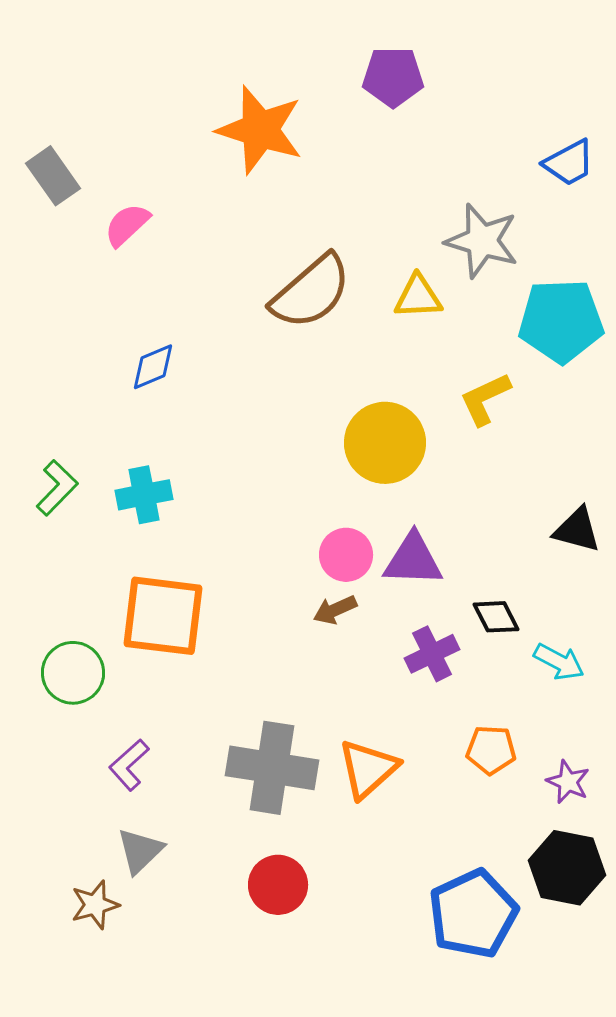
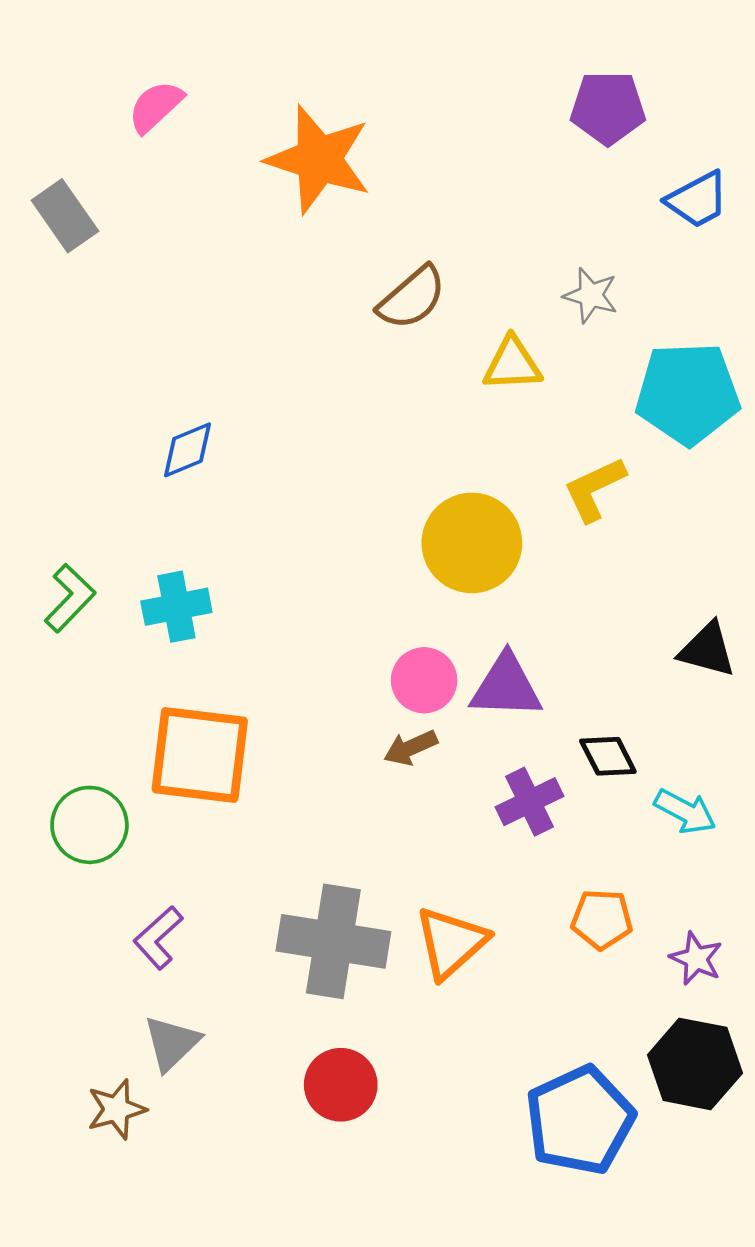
purple pentagon: (393, 77) -> (608, 108), moved
pink semicircle: (127, 225) -> (156, 107), moved
gray star: (482, 241) -> (591, 295), size x0.6
brown semicircle: (311, 292) -> (412, 298), moved, size x0.7

